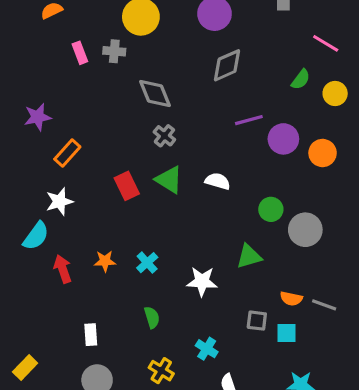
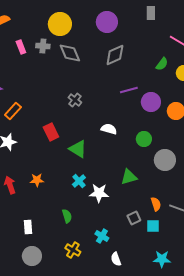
gray diamond: (155, 93) -> (70, 53), moved
green triangle: (169, 180) -> (78, 149), moved
green circle: (271, 209) -> (144, 139), moved
cyan cross: (147, 263) -> (79, 181), moved
orange semicircle: (291, 299) -> (156, 204), turned -120
gray square: (257, 321) -> (134, 218), turned -32

